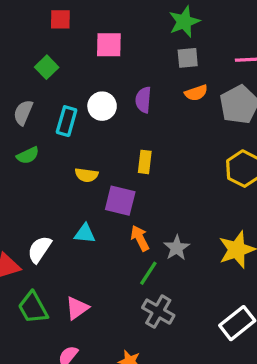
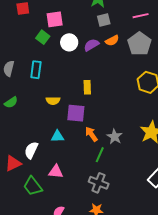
green square: (47, 67) -> (43, 37), moved
purple semicircle: (143, 100) -> (91, 45), moved, turned 63
white circle: (102, 106) -> (69, 42), moved
green semicircle: (28, 155) -> (11, 102), moved
pink triangle: (77, 308) -> (56, 172), moved, turned 49
gray cross: (158, 312) -> (99, 183), moved

